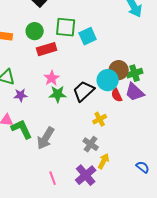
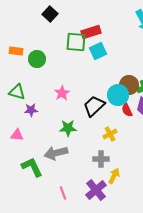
green circle: (35, 31) -> (37, 59), moved
red rectangle: (47, 49) -> (91, 32), moved
green star: (58, 94) -> (68, 128), moved
green L-shape: (22, 129) -> (32, 167), moved
gray arrow: (46, 138) -> (56, 153), turned 45
gray cross: (91, 144) -> (101, 159), turned -35

